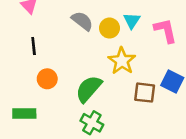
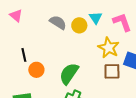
black line: (34, 46) -> (24, 55), moved
yellow star: (122, 61) -> (109, 48), moved

